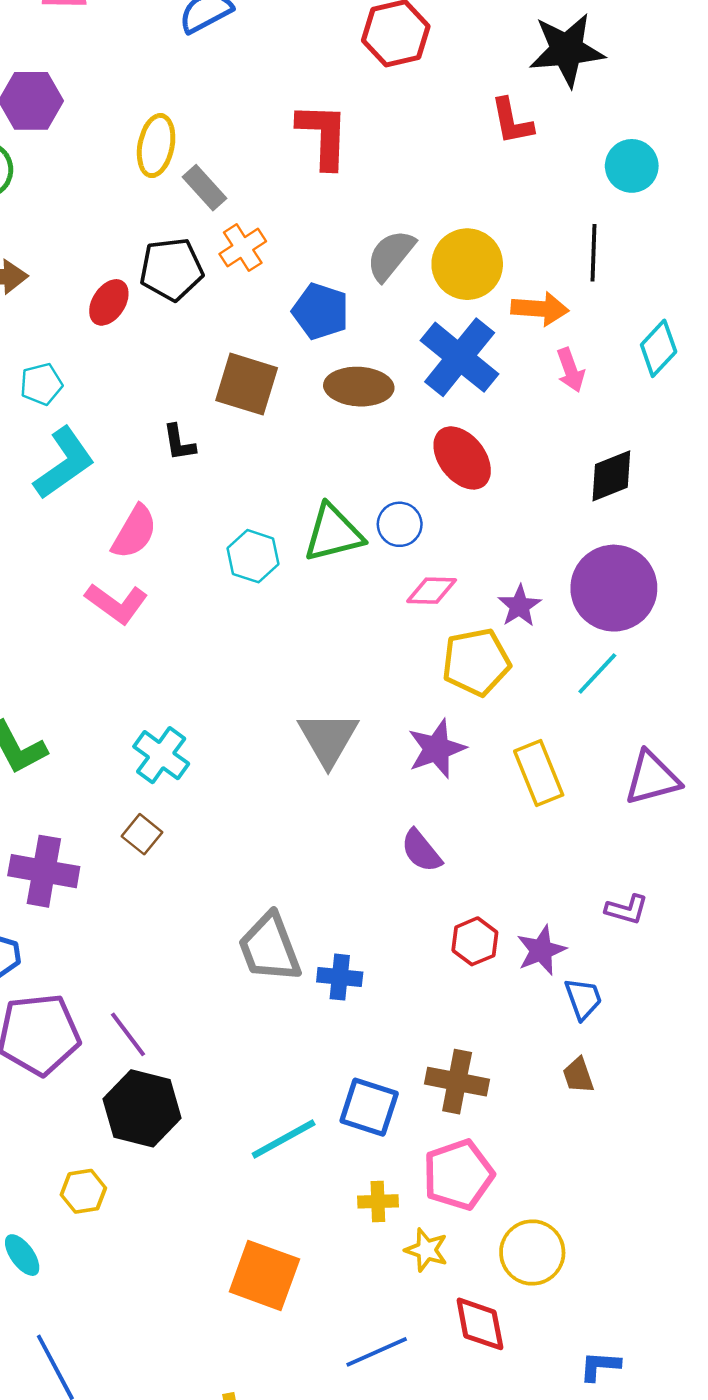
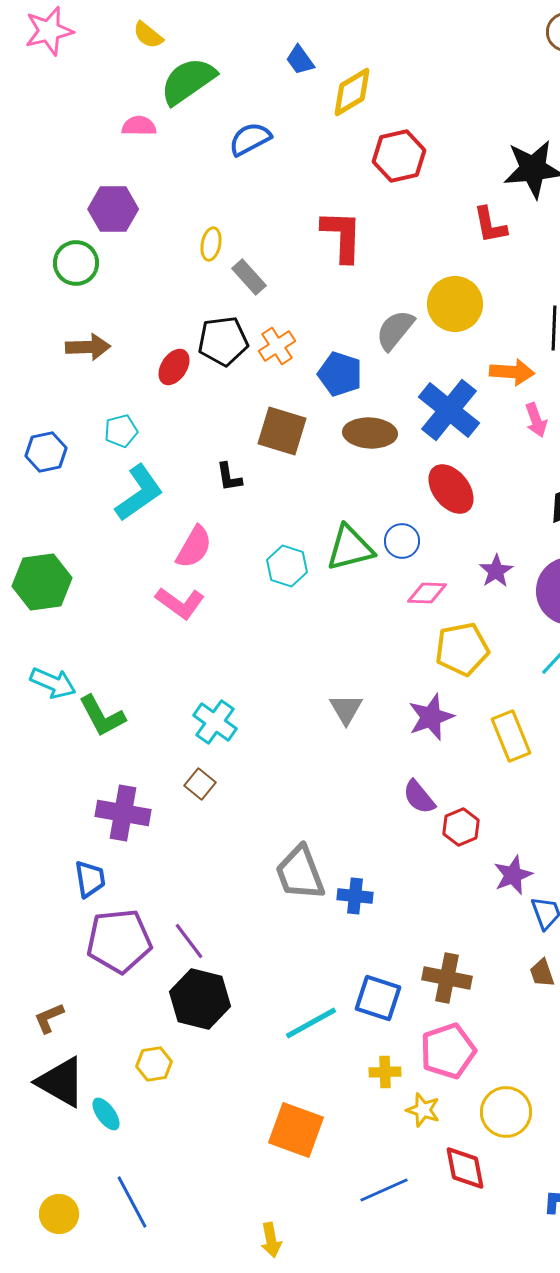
yellow ellipse: (156, 146) -> (211, 244), size x0.7
orange cross: (243, 248) -> (277, 346), moved
yellow circle: (467, 264) -> (455, 304), moved
purple star: (520, 606) -> (496, 571), moved
gray triangle: (328, 739) -> (346, 709), size x0.7
red hexagon: (475, 941) -> (461, 827), moved

